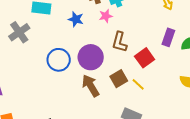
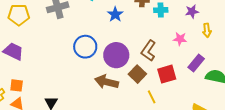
pink star: (106, 16) -> (180, 39), moved
brown square: (119, 79) -> (137, 74), moved, turned -36
brown arrow: (91, 86) -> (107, 82), turned -65

